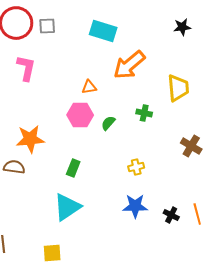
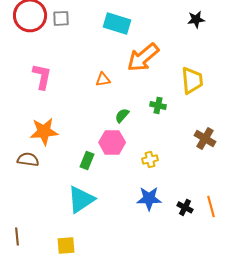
pink L-shape: (26, 68) -> (42, 76), moved
pink hexagon: (80, 115) -> (112, 142), moved

